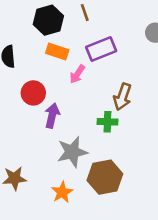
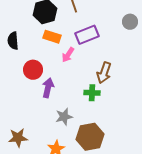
gray star: (72, 152) -> (64, 117), size x0.7

